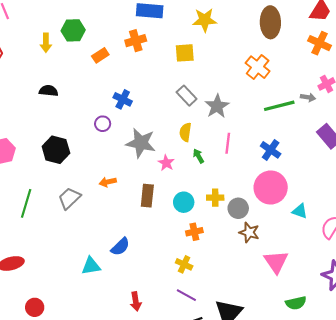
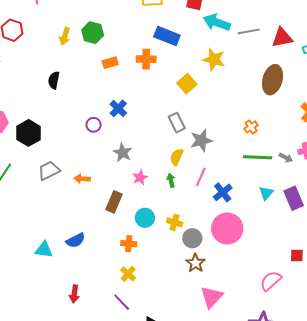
yellow square: (185, 53) -> (187, 84), turned 36
orange cross: (258, 67) -> (251, 127), moved, size x0.6
black semicircle: (49, 91) -> (54, 80), turned -102
yellow semicircle: (185, 132) -> (177, 157), moved
gray star: (141, 143) -> (123, 153), size x0.7
black hexagon: (56, 150) -> (28, 133), moved
blue cross: (271, 150) -> (223, 192), moved
gray trapezoid: (69, 198) -> (49, 171), moved
cyan triangle: (300, 211) -> (266, 193), moved, turned 35
orange cross: (194, 232) -> (129, 244), moved

